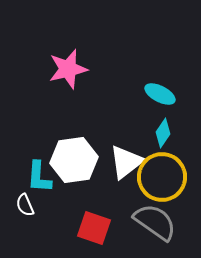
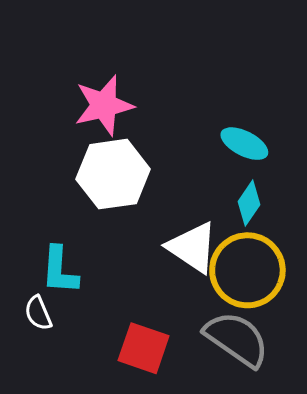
white hexagon: (74, 160) -> (113, 174), moved
white triangle: (126, 162) -> (192, 247), turned -48

